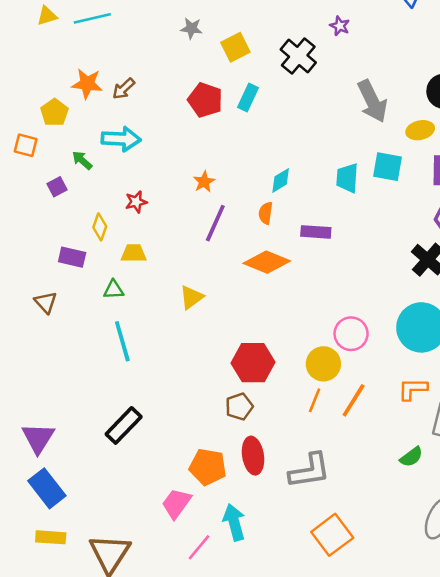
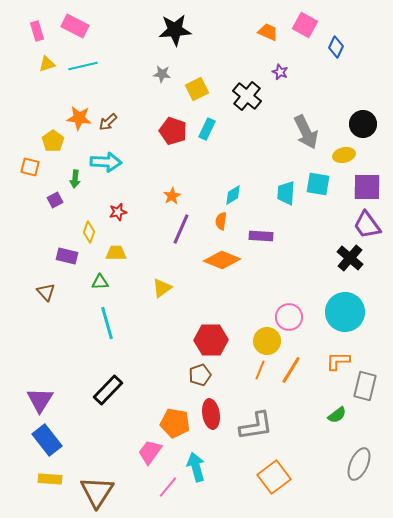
green arrow: (82, 160) -> (75, 179), turned -126

